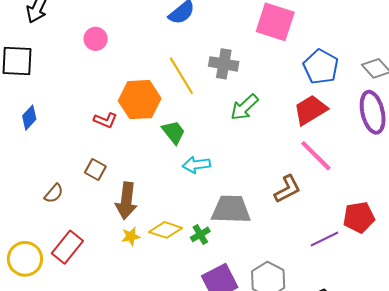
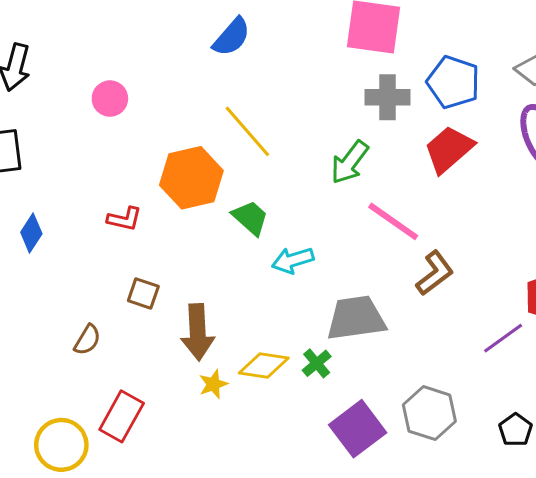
gray cross: (224, 64) -> (388, 97), moved
red L-shape: (105, 120) -> (124, 219), moved
pink line: (316, 156) -> (393, 221), moved

